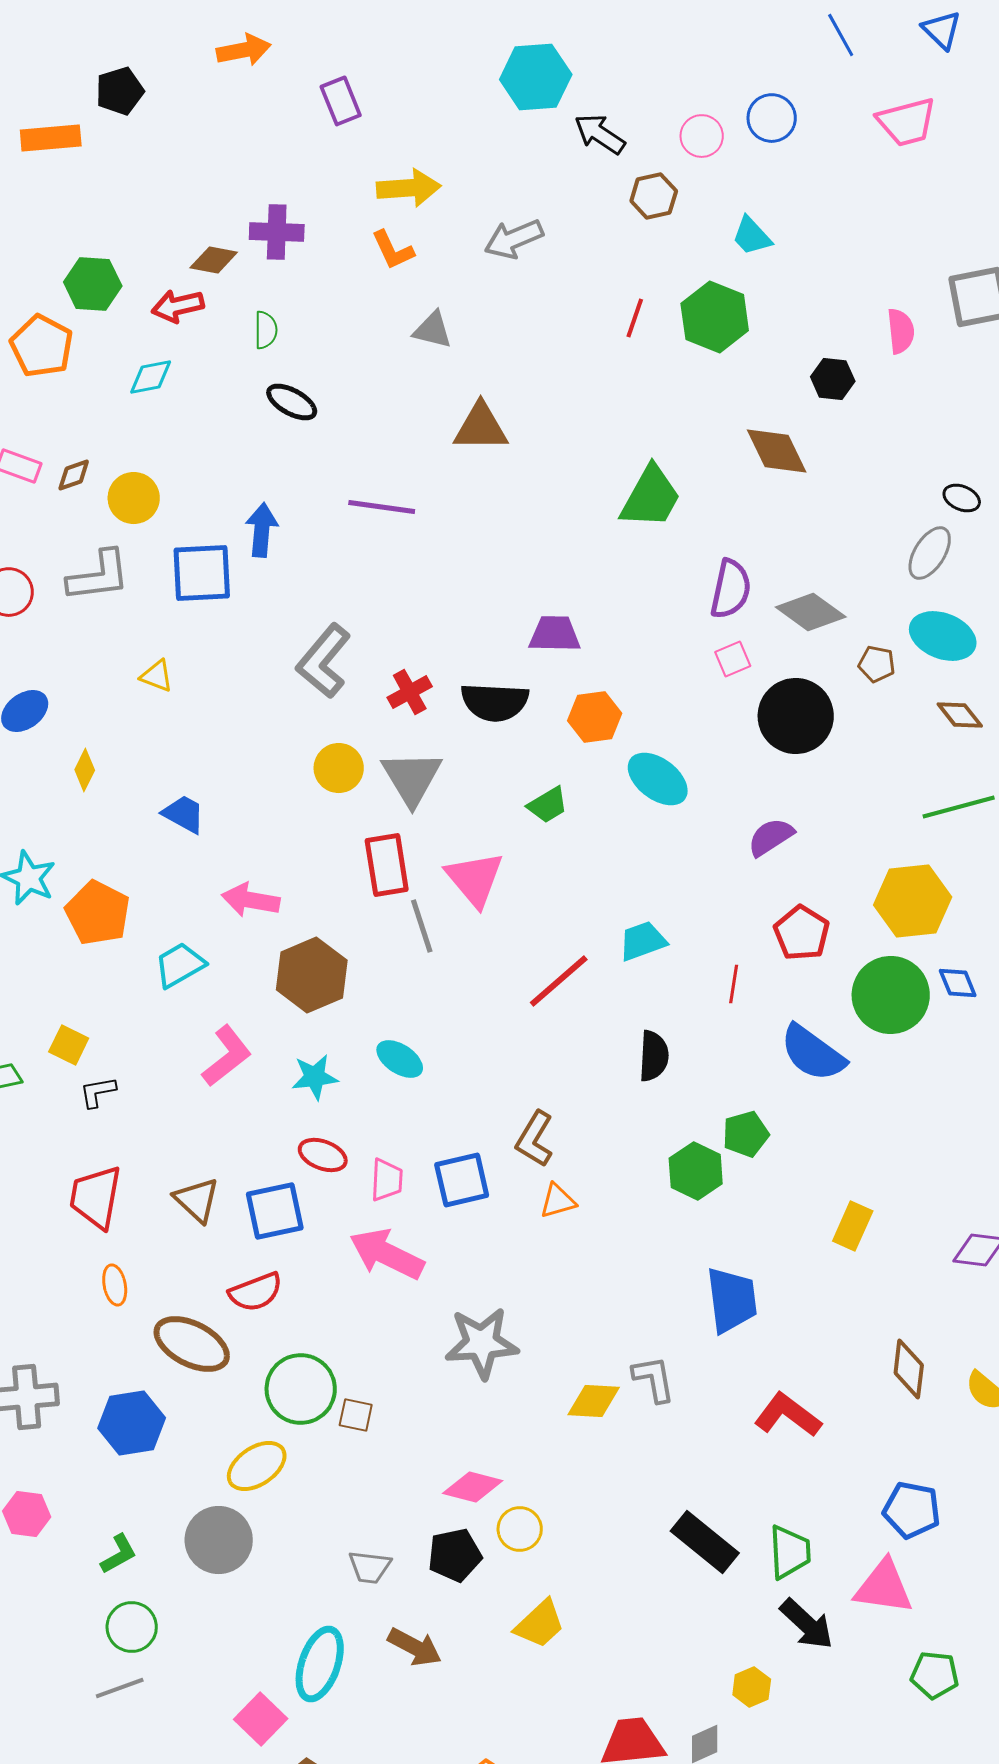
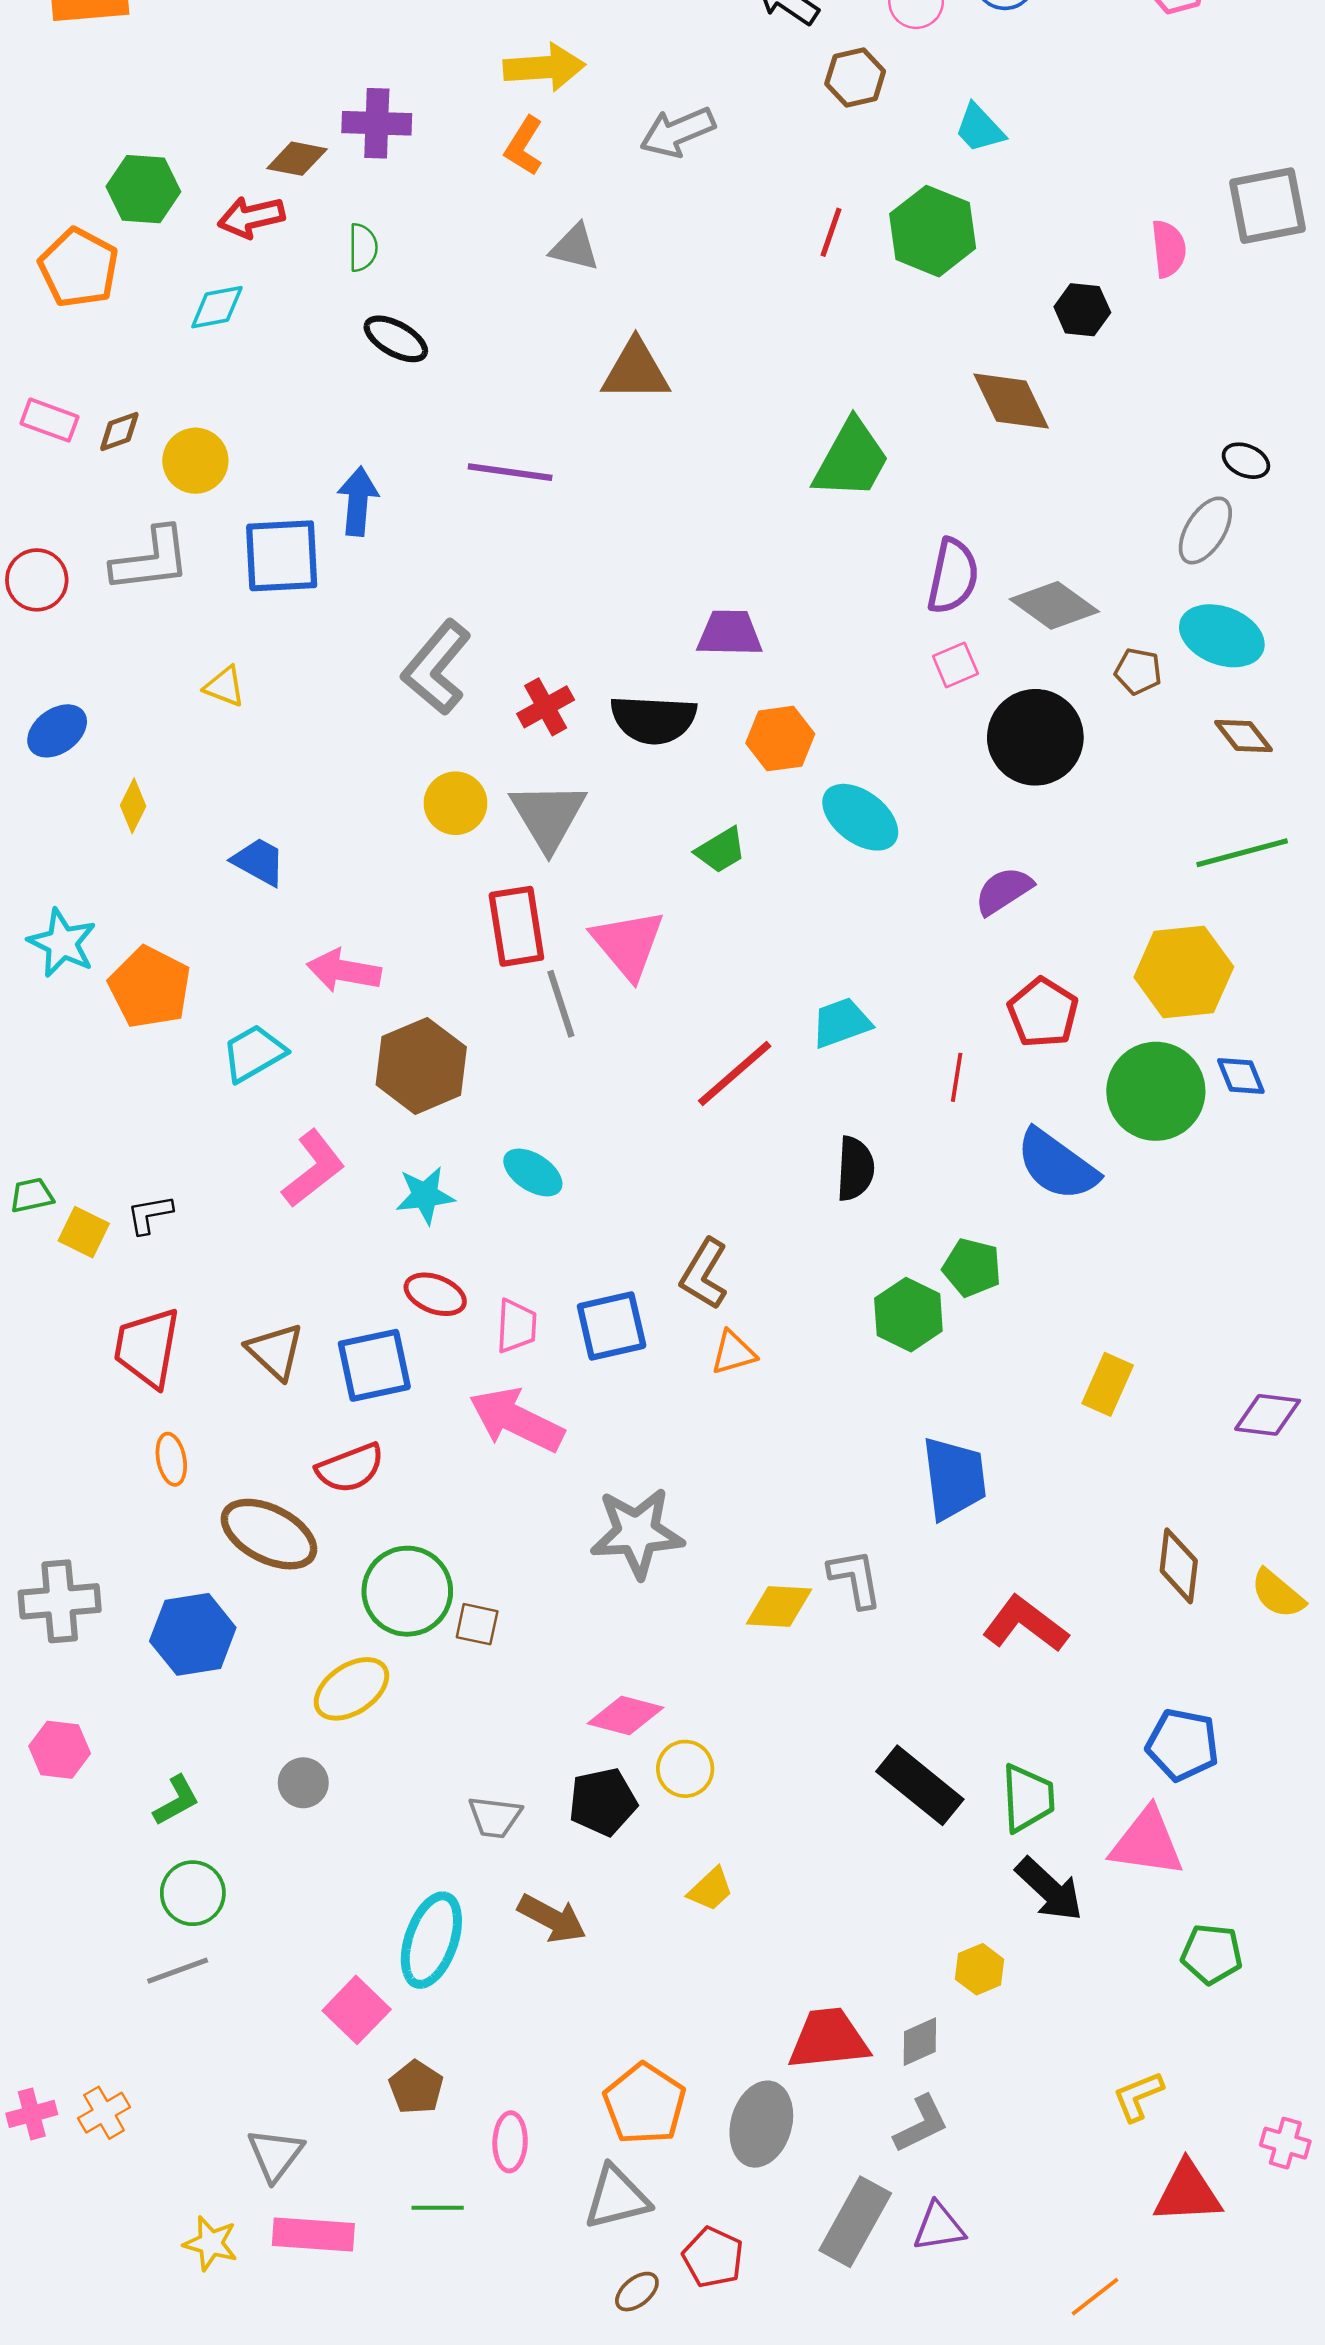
orange L-shape: (393, 250) -> (524, 146), turned 57
yellow square: (69, 1045) -> (84, 1232), moved
green pentagon: (746, 1134) -> (972, 1268), turned 30
gray circle: (219, 1540) -> (303, 1783), size x0.6
yellow trapezoid: (540, 1624) -> (711, 1889), size x0.7

